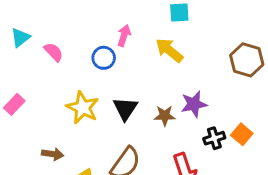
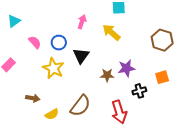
pink semicircle: (54, 52) -> (35, 42), moved
blue circle: (104, 58) -> (59, 43), moved
black triangle: (125, 109) -> (81, 56), moved
orange square: (242, 134) -> (162, 77), moved, turned 32

